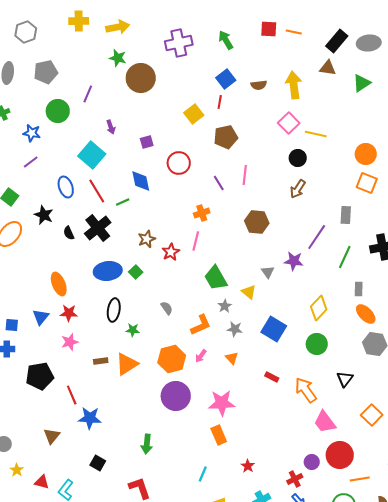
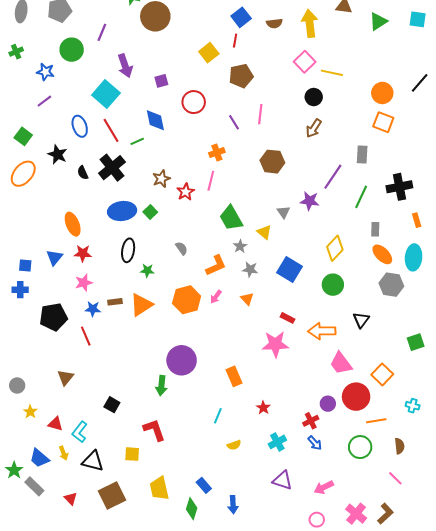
purple arrow: (111, 127) -> (125, 66), size x1.6
orange arrow: (306, 390) -> (322, 331), turned -56
purple circle: (176, 396) -> (182, 360), moved
pink star: (222, 403) -> (275, 344), moved
orange square: (372, 415) -> (382, 374), moved
blue star: (90, 418) -> (93, 309), moved, size x0.7

